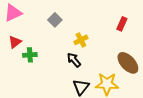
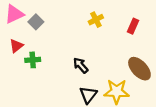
gray square: (55, 20) -> (36, 22), moved
yellow cross: (81, 40) -> (96, 20), moved

